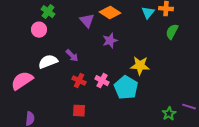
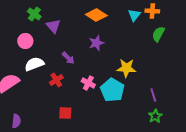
purple triangle: (87, 21) -> (53, 26), moved
pink circle: (39, 30) -> (25, 41), moved
purple arrow: (72, 56) -> (68, 58), moved
red cross: (79, 81) -> (56, 80), moved, turned 32
purple line: (189, 107) -> (153, 95), moved, turned 56

